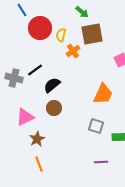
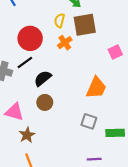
red circle: (40, 28) -> (30, 38), moved
yellow semicircle: (61, 35) -> (59, 21), moved
pink triangle: (25, 117) -> (14, 112), turned 42

